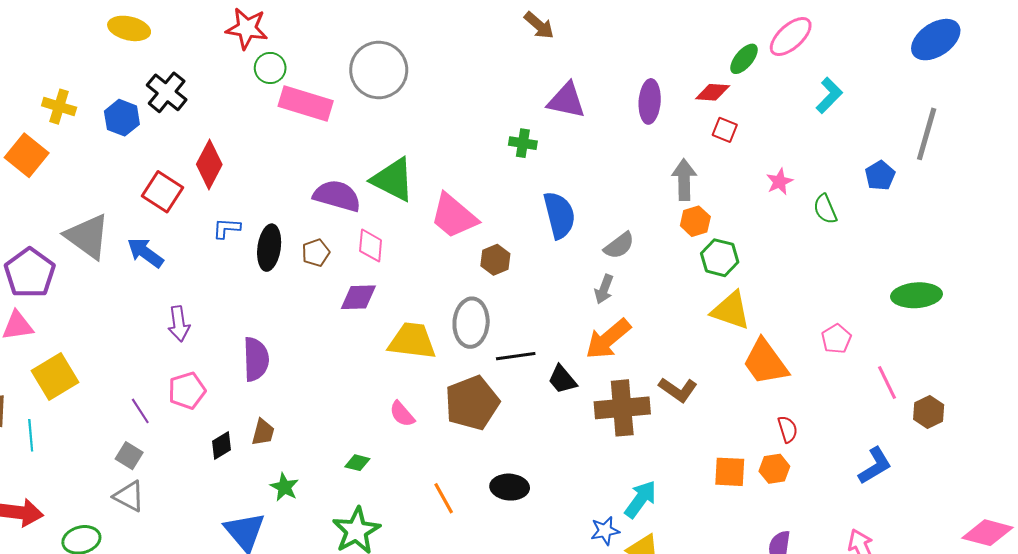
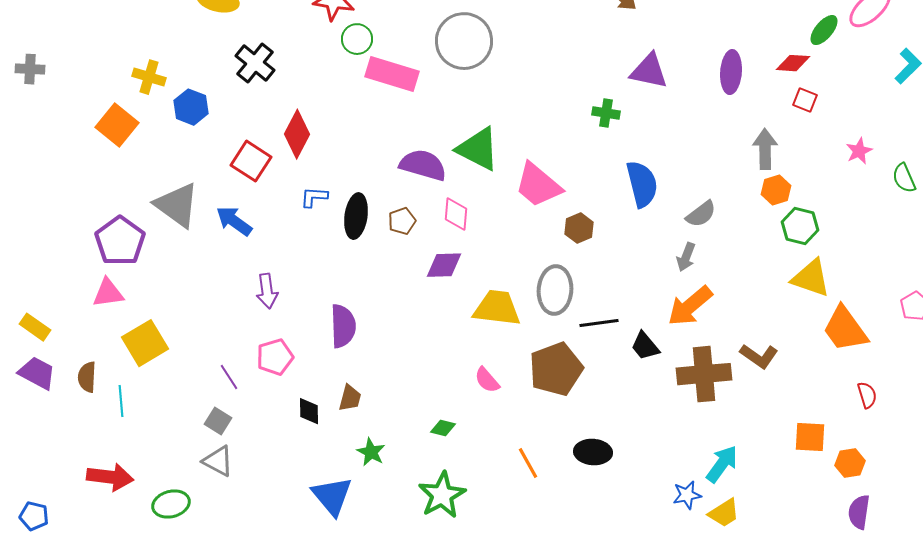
blue hexagon: (122, 118) -> (191, 107), moved
black diamond: (221, 445) -> (309, 411), turned -60
orange hexagon: (774, 469) -> (850, 463), moved

